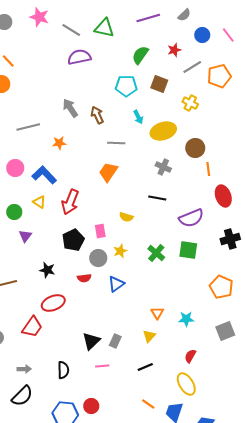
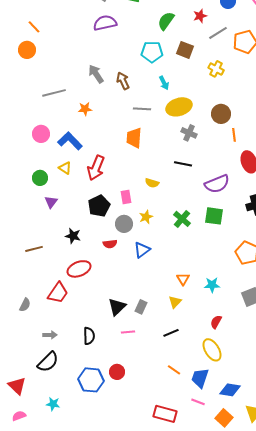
yellow ellipse: (163, 131) -> (179, 107), moved
orange trapezoid: (108, 172) -> (134, 138), turned -30

